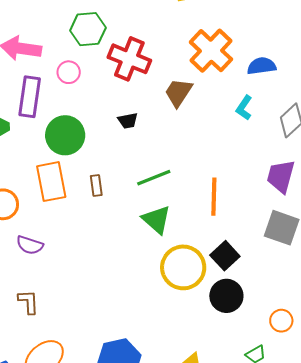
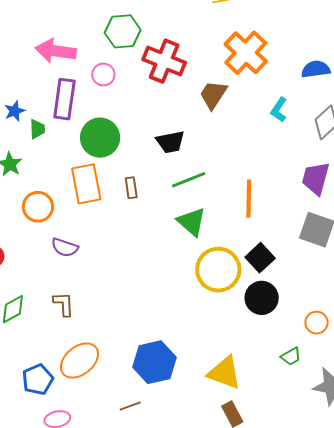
blue semicircle: (262, 66) -> (316, 69), moved
black trapezoid: (128, 121) -> (170, 142), moved, size x1.4

